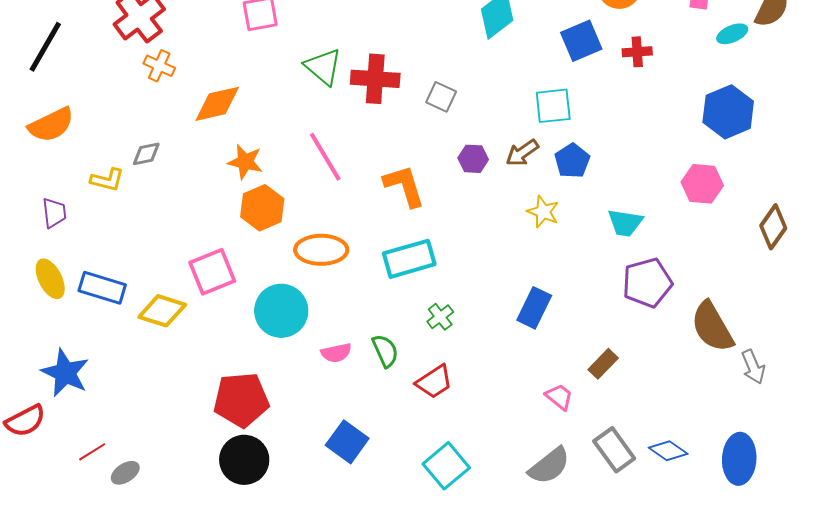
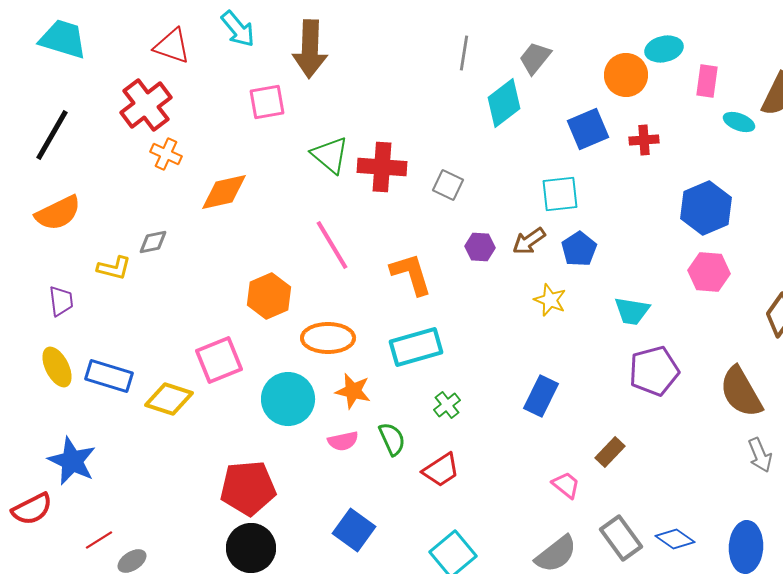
cyan ellipse: (732, 34) -> (739, 122), turned 44
blue hexagon: (728, 112) -> (706, 208), moved
orange star: (245, 162) -> (353, 391), moved
brown semicircle: (712, 327) -> (741, 392), moved

